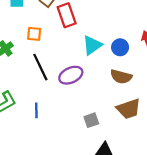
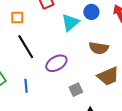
blue circle: (120, 47) -> (91, 12), moved
purple ellipse: (71, 75) -> (56, 63), moved

